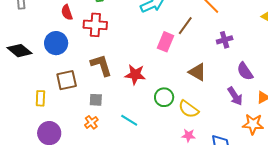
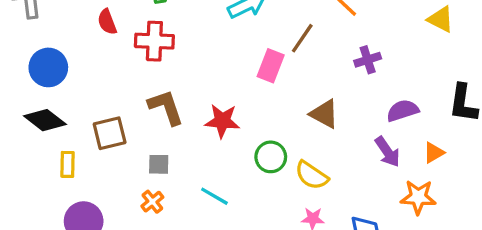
blue circle: (56, 43) -> (48, 67), moved
black diamond: (19, 51) -> (45, 120), moved
purple semicircle: (245, 71) -> (403, 111), turned 108

